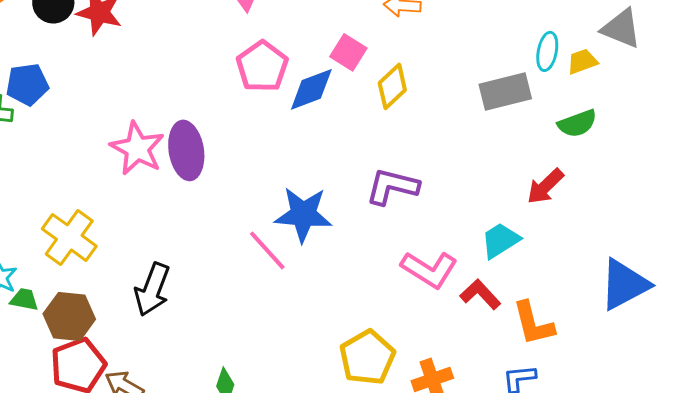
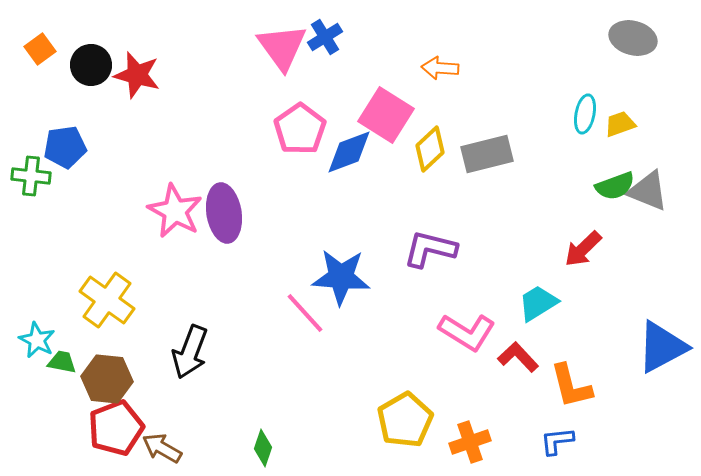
gray triangle: (621, 28) -> (648, 191), moved
pink square: (348, 52) -> (386, 115), size x1.5
gray rectangle: (505, 91) -> (487, 154), moved

